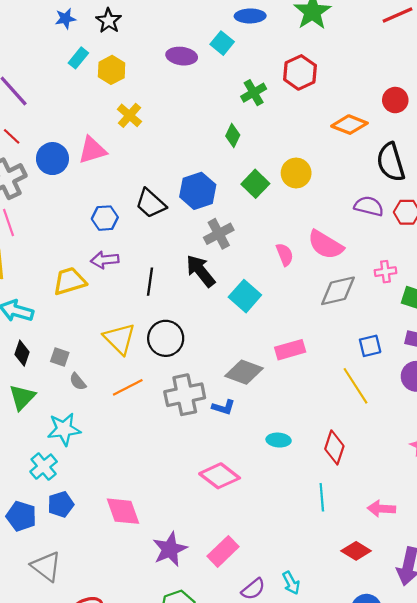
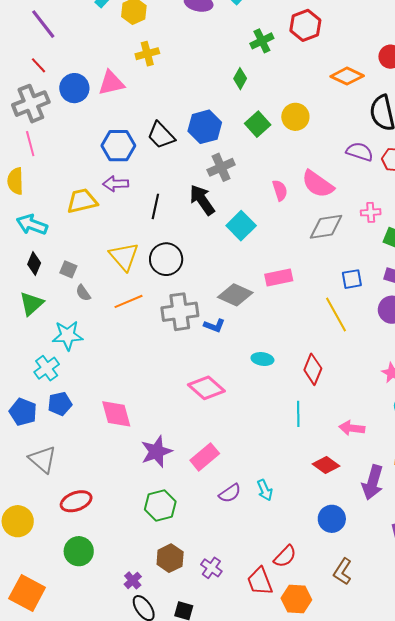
yellow cross: (129, 115) -> (147, 54), turned 30
blue hexagon: (105, 218) -> (118, 146), size x1.4

